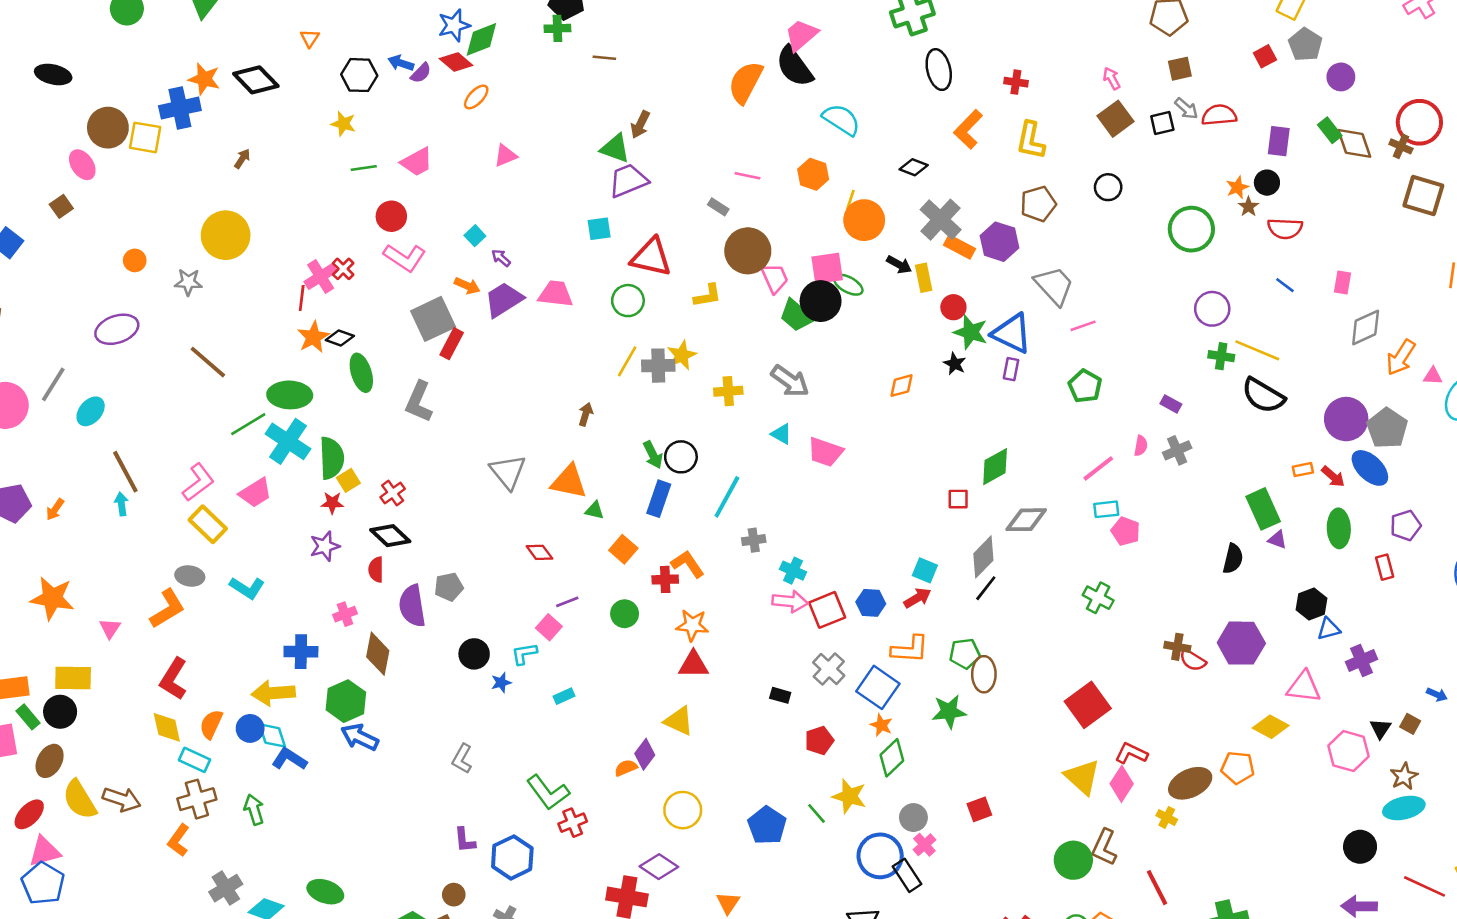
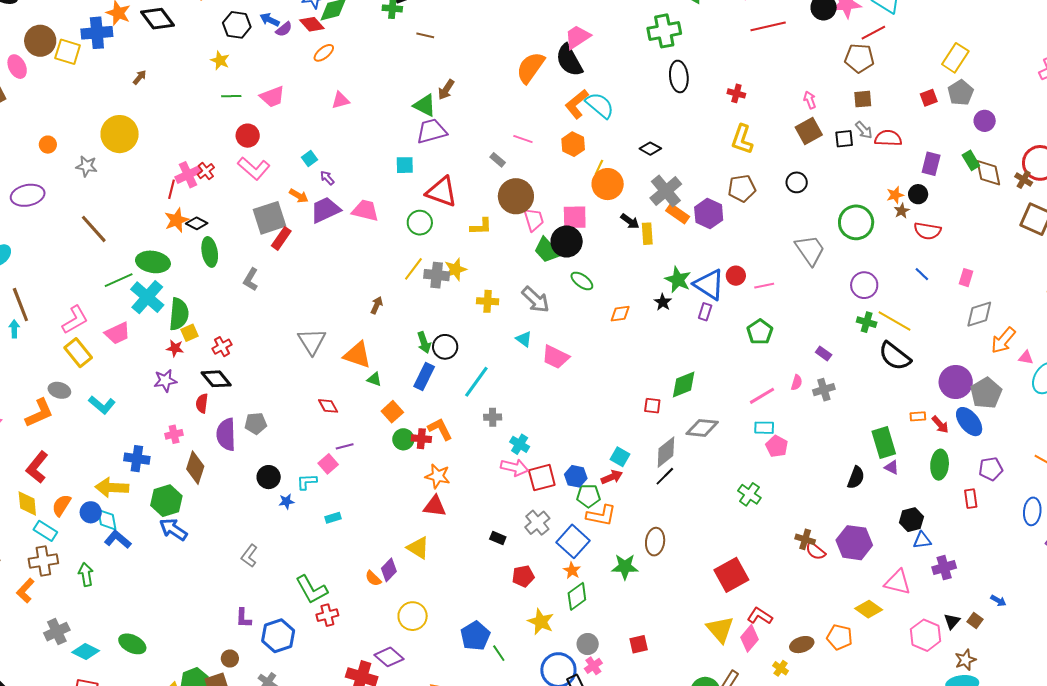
orange L-shape: (968, 129) -> (577, 104), moved
green ellipse: (848, 285) -> (582, 281), moved
gray trapezoid: (1054, 286) -> (810, 250), moved
red circle: (953, 307) -> (736, 276), moved
gray L-shape: (419, 402) -> (251, 280), size x0.7
green circle: (625, 614) -> (403, 439), moved
green pentagon: (965, 654) -> (588, 496), moved
orange semicircle: (626, 768) -> (373, 578), turned -120
brown ellipse: (1190, 783) -> (802, 645), size x0.7
green line: (816, 813) -> (499, 653), moved

